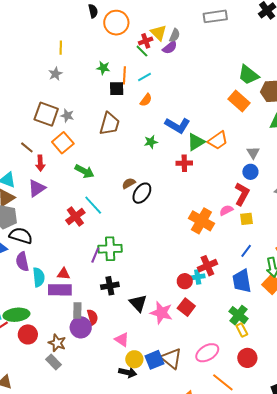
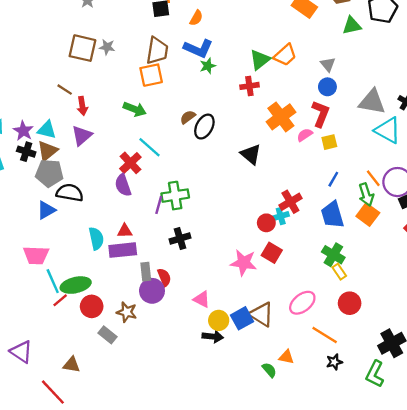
blue L-shape: (177, 125) -> (198, 48), moved
orange square: (63, 143) -> (151, 75), moved, turned 35
orange cross: (201, 221) -> (281, 117), moved, turned 30
purple semicircle: (22, 262) -> (123, 185), moved
black triangle: (138, 303) -> (251, 154), moved
gray rectangle: (53, 362) -> (107, 335), moved

